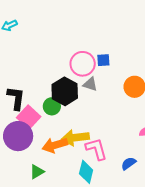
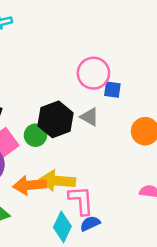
pink circle: (83, 64) -> (93, 73), moved
blue semicircle: (129, 163) -> (90, 224), moved

